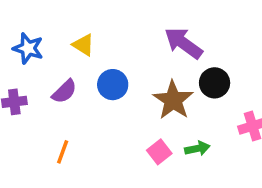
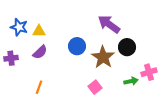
yellow triangle: (83, 45) -> (39, 31), moved, turned -32
blue circle: (113, 85) -> (77, 46), moved
green arrow: (197, 148) -> (131, 81), moved

